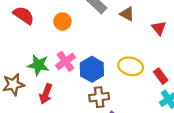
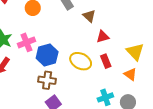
red triangle: (159, 28) -> (103, 37), moved, turned 40
red rectangle: (161, 76) -> (106, 61), moved

